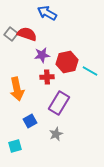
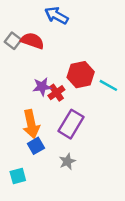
purple star: (42, 55) -> (42, 87), moved
red cross: (47, 77) -> (56, 93), turned -32
orange arrow: (17, 89) -> (31, 124), moved

